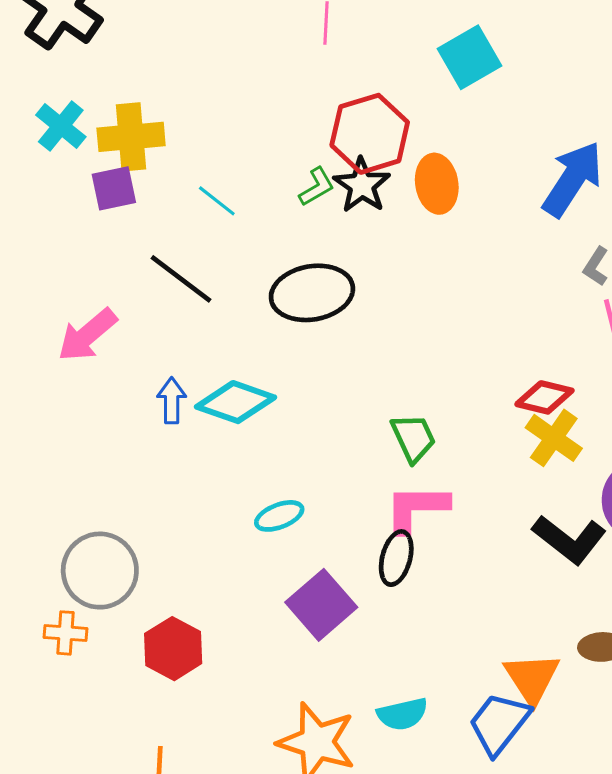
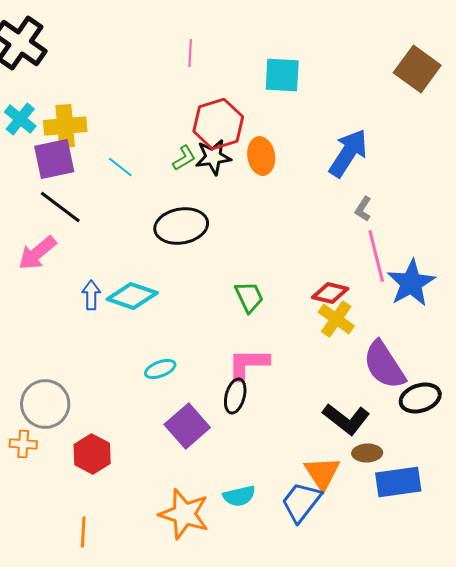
cyan square: (470, 57) -> (282, 75), turned 33
black star: (362, 185) -> (213, 157), turned 30
purple square: (114, 188) -> (54, 159), size x1.4
black line: (181, 279) -> (60, 207), moved
green trapezoid: (413, 438) -> (249, 297), moved
black L-shape: (569, 539) -> (346, 419), moved

